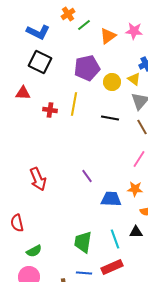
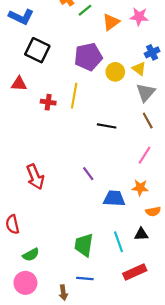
blue L-shape: (38, 32) -> (21, 17), moved
black line: (110, 118) -> (107, 126), moved
red rectangle: (112, 267) -> (135, 272), moved

